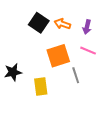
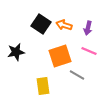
black star: (13, 72) -> (16, 52), moved
gray line: (76, 75) -> (77, 75), turned -42

